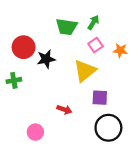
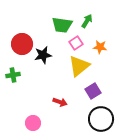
pink square: (96, 45) -> (76, 43), moved
orange star: (120, 50) -> (100, 47), moved
purple square: (100, 98) -> (93, 91), turned -35

